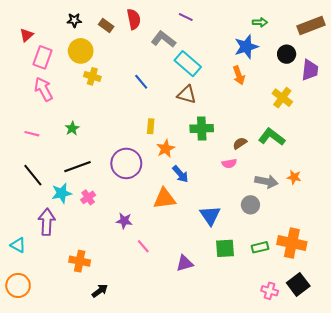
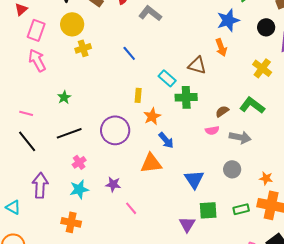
cyan rectangle: (188, 64) -> (167, 78), moved, size x0.7
yellow cross: (92, 76) -> (83, 48), turned -35
brown triangle: (187, 94) -> (197, 65), moved
pink line: (32, 134) -> (26, 113), moved
orange star: (294, 177) -> (266, 178), moved
gray arrow: (266, 181) -> (240, 137), moved
cyan star: (62, 193) -> (79, 189), moved
purple triangle: (185, 263) -> (187, 224), moved, turned -42

